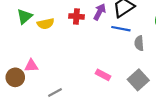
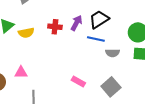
gray semicircle: (139, 43) -> (113, 53), turned -88
pink triangle: (31, 66) -> (21, 72), moved
gray line: (55, 93) -> (34, 97), turned -64

